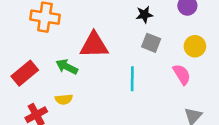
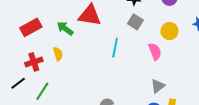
yellow semicircle: (64, 99) -> (58, 54), turned -112

